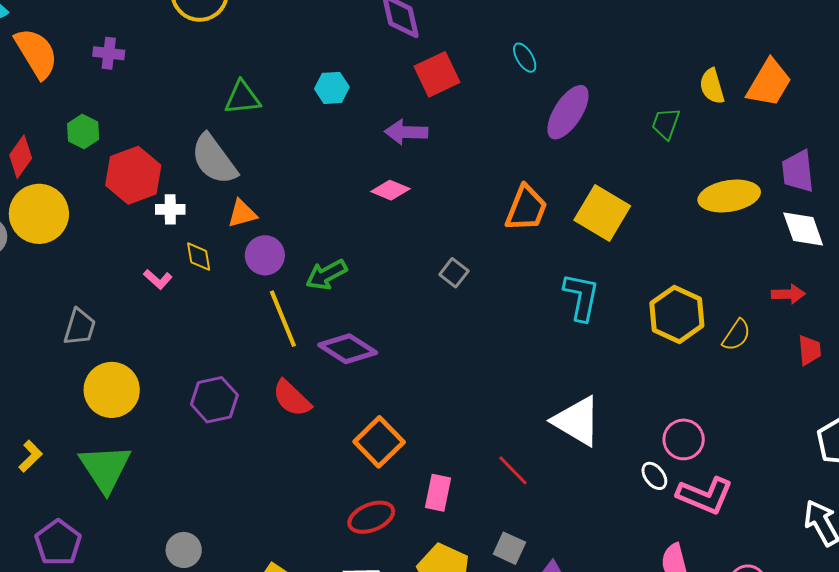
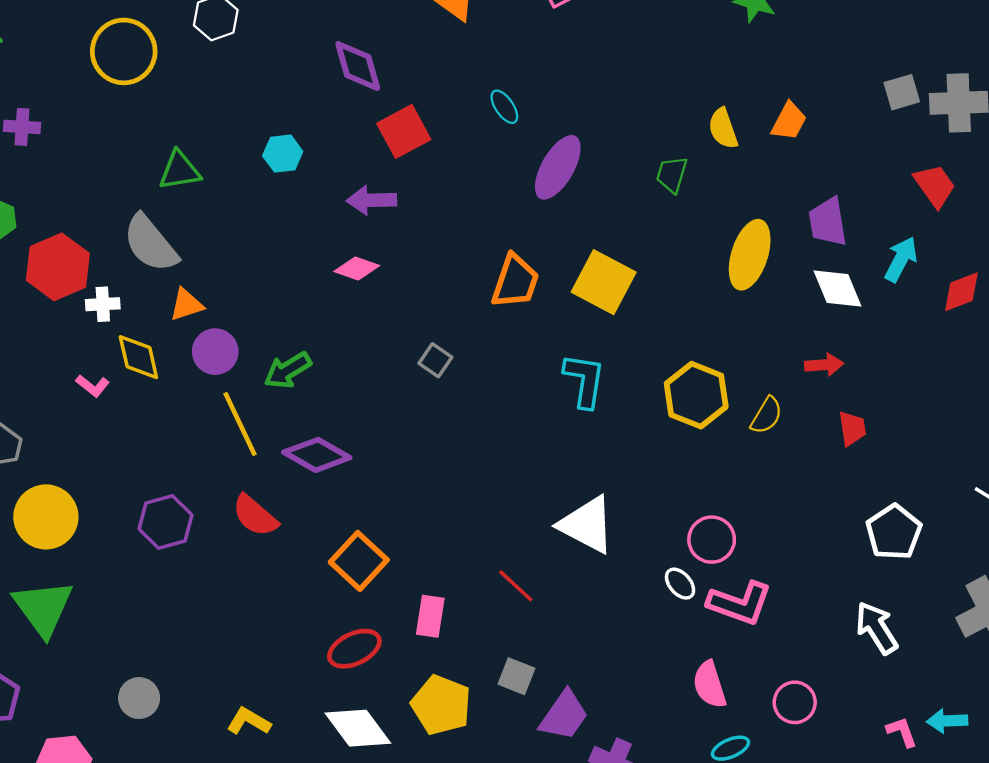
orange trapezoid: (769, 83) -> (789, 121), size x0.7
yellow ellipse: (729, 196) -> (750, 255), turned -60
yellow diamond: (199, 257) -> (138, 357), size x1.4

